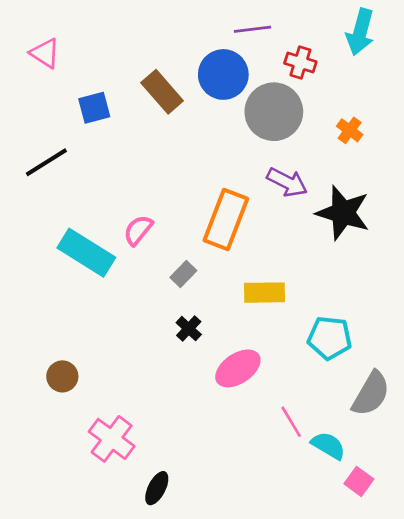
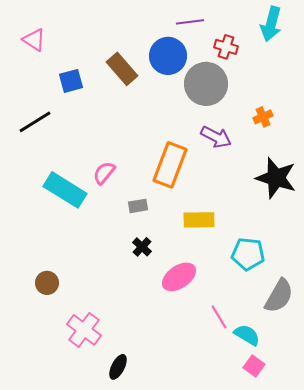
orange cross: (350, 130) -> (263, 117), moved, turned 30
black star: (343, 213) -> (276, 178), moved
gray rectangle: (183, 274) -> (138, 206), turned 36
pink square: (359, 481) -> (254, 366), moved

